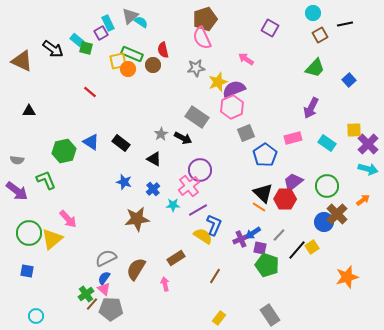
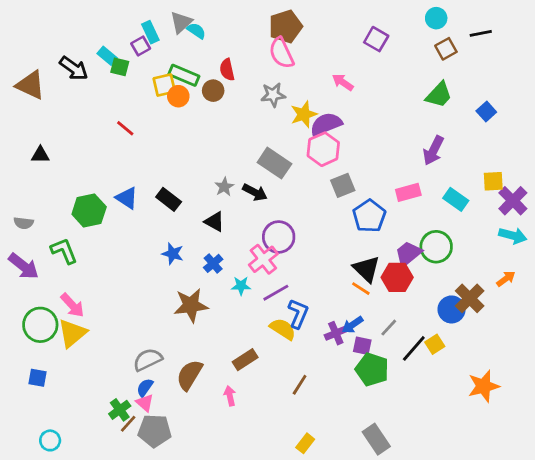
green circle: (327, 186) -> (436, 247), moved
pink arrow: (68, 219) -> (72, 305), moved

